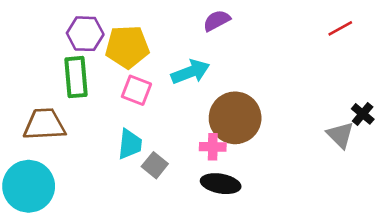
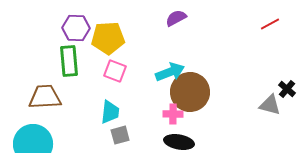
cyan arrow: (190, 72) -> (170, 72), moved
gray triangle: (340, 135) -> (270, 105), turned -30
gray square: (155, 165) -> (120, 135), moved, turned 36

